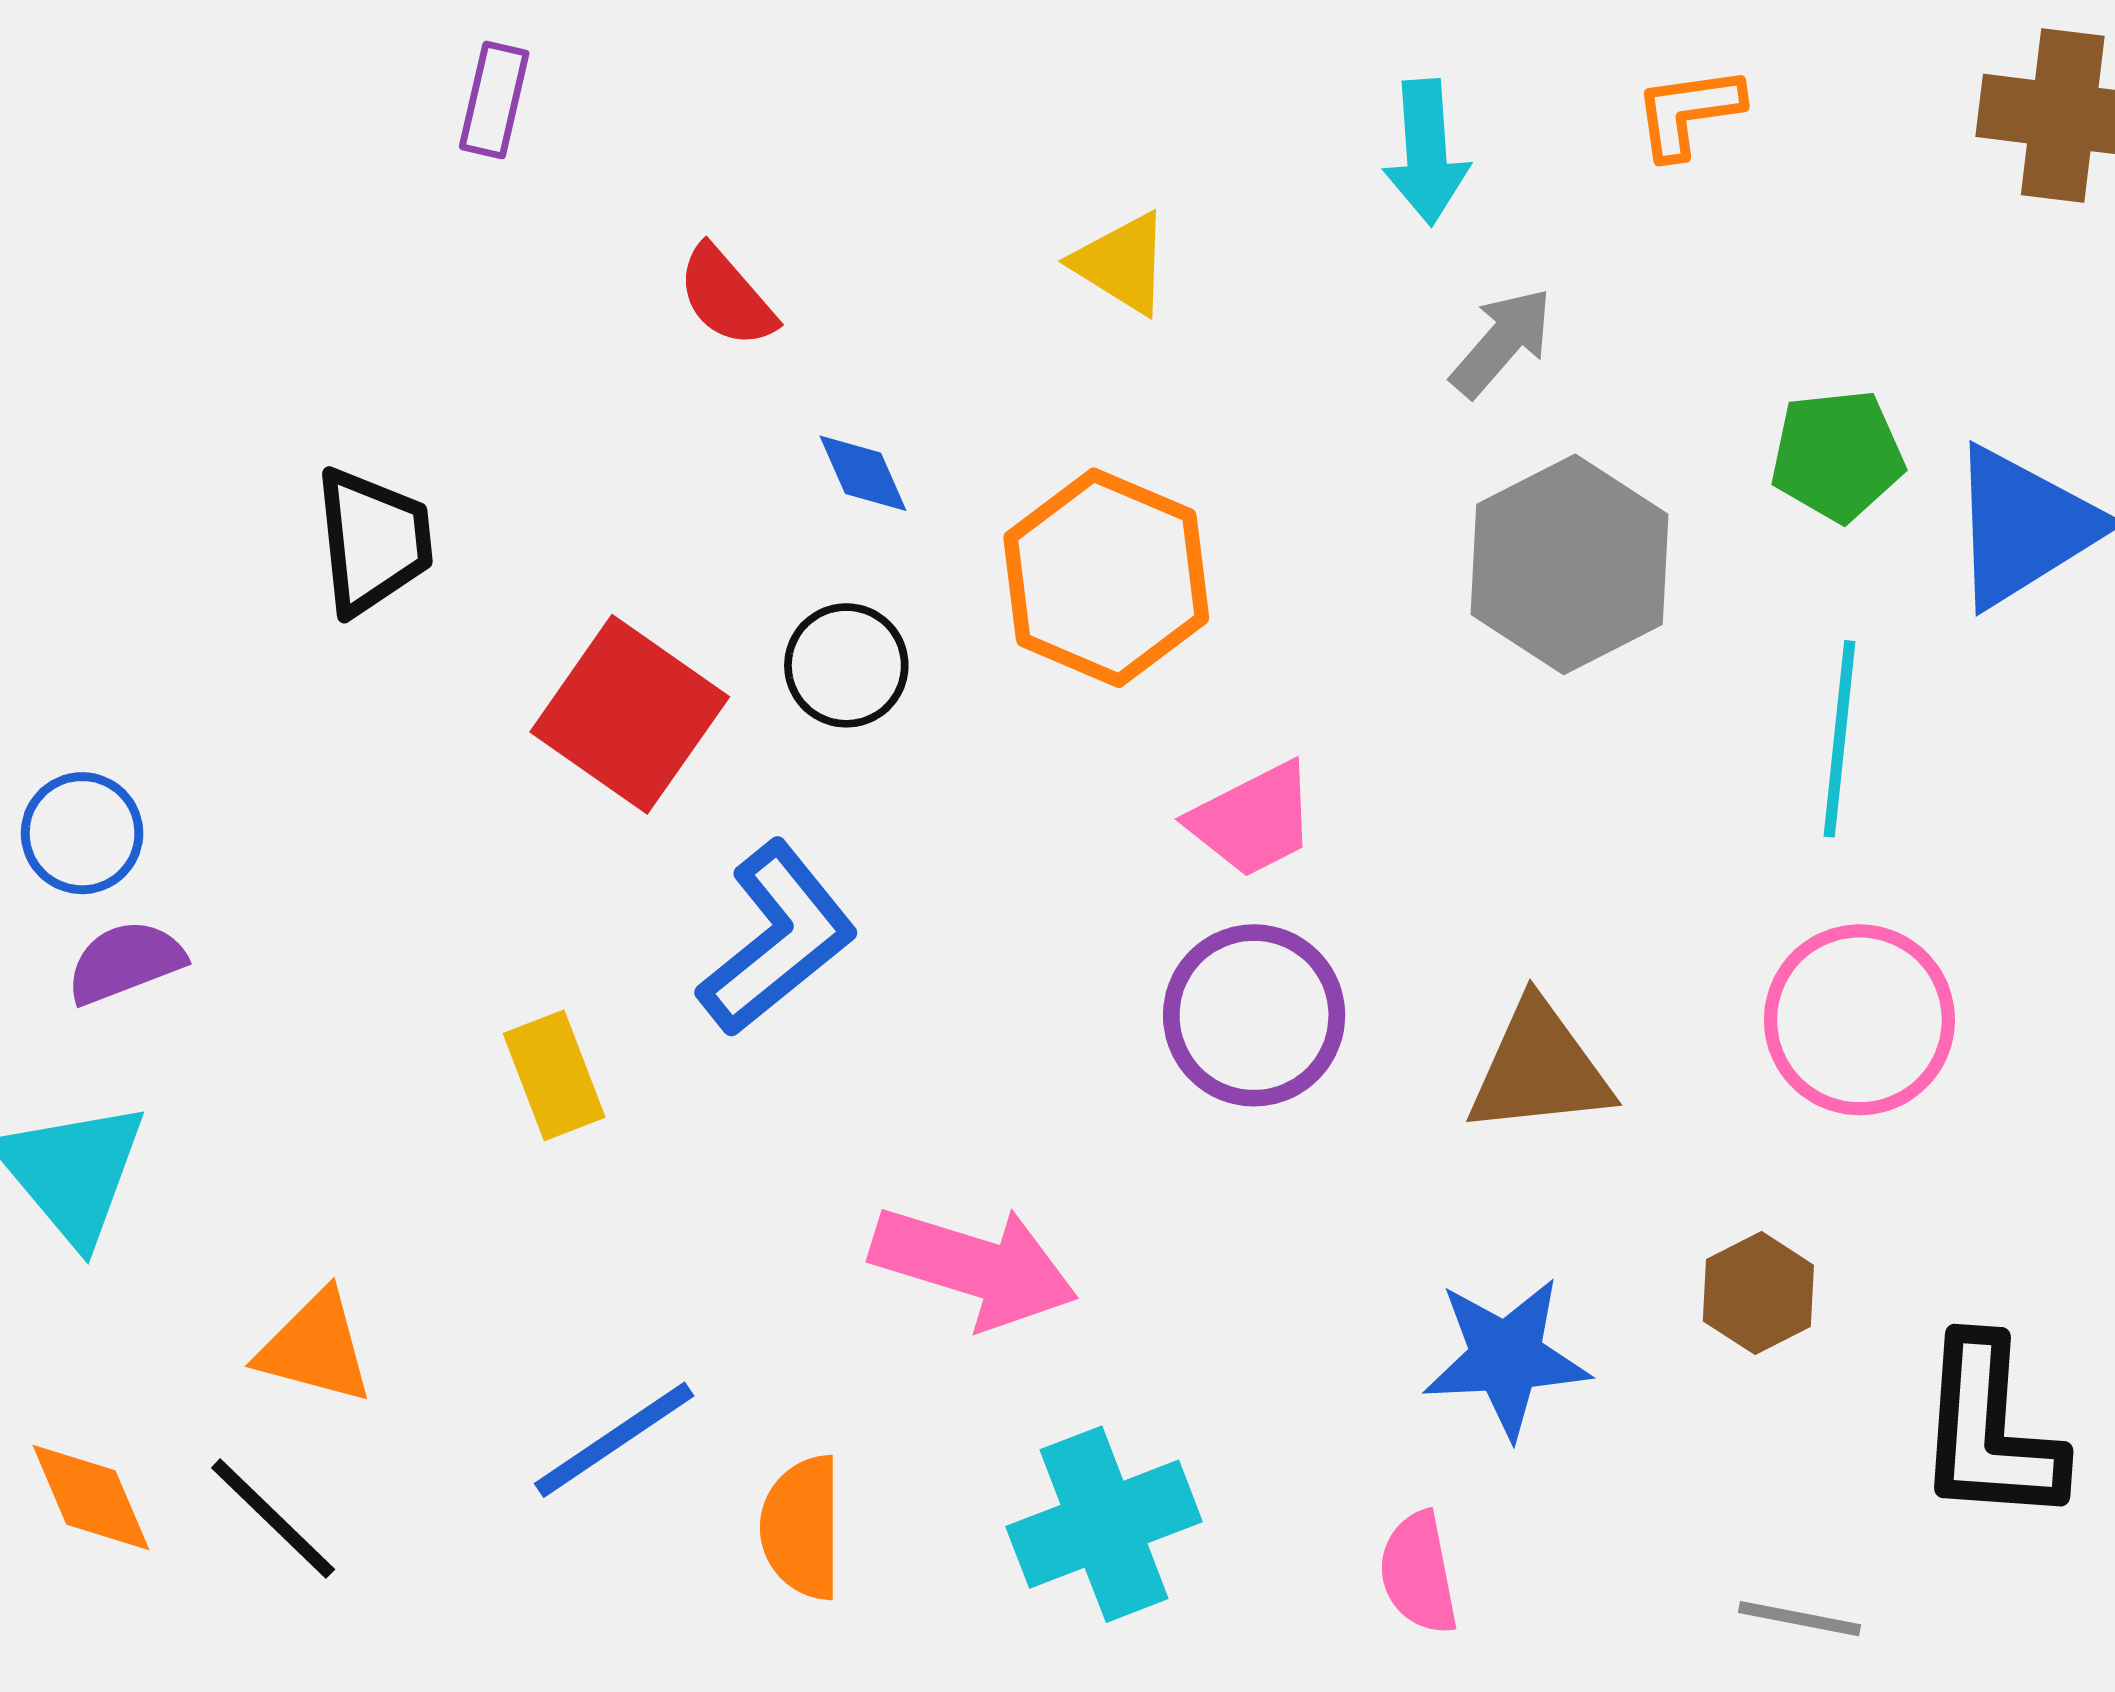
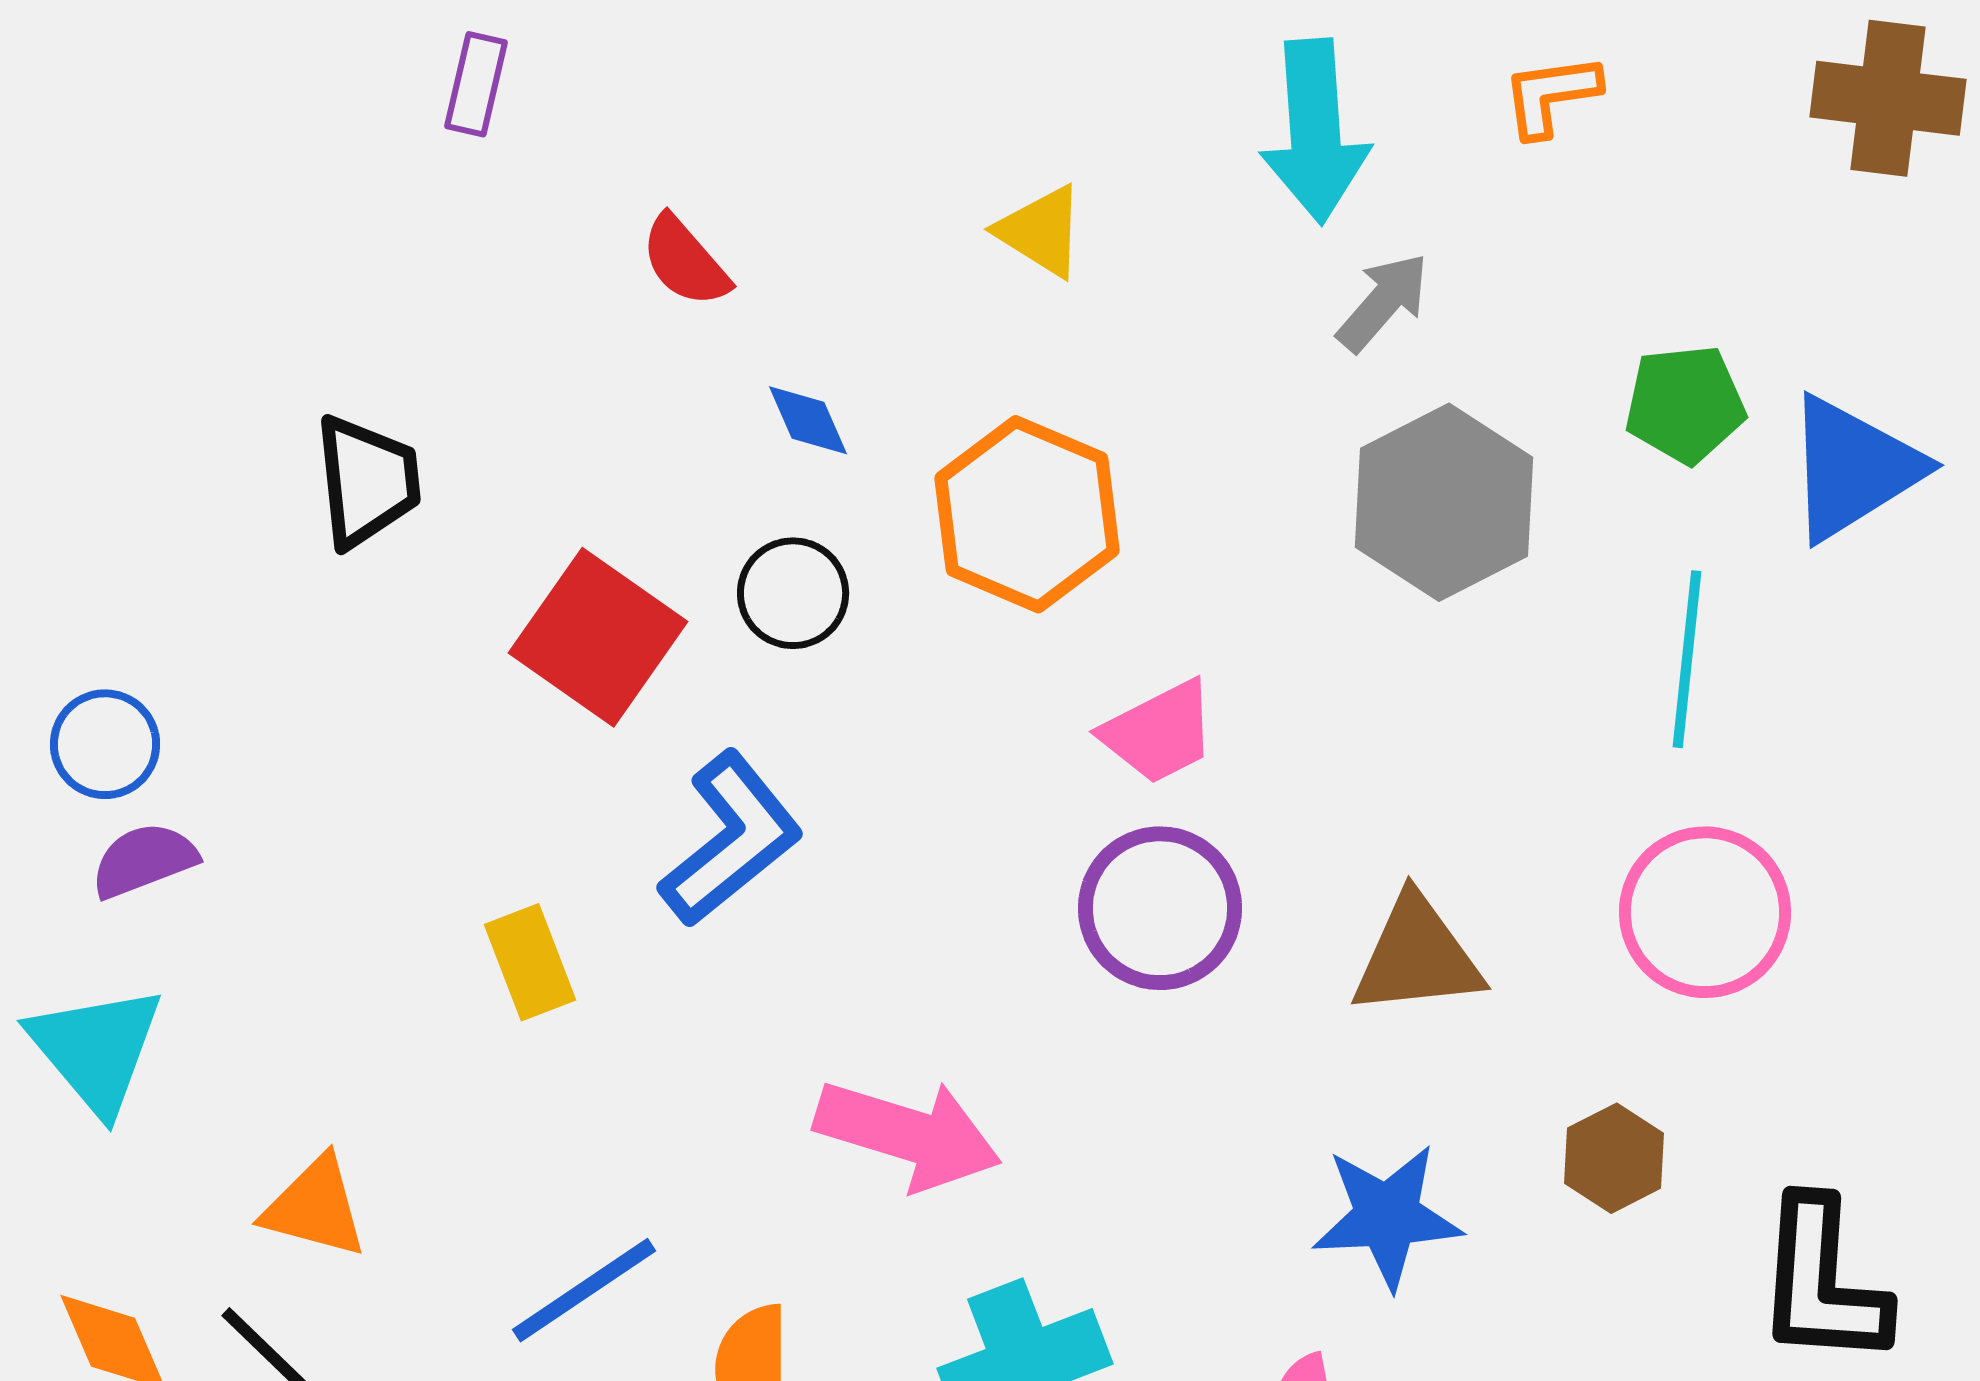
cyan arrow: (1426, 152) -> (1315, 131), size x1.4

